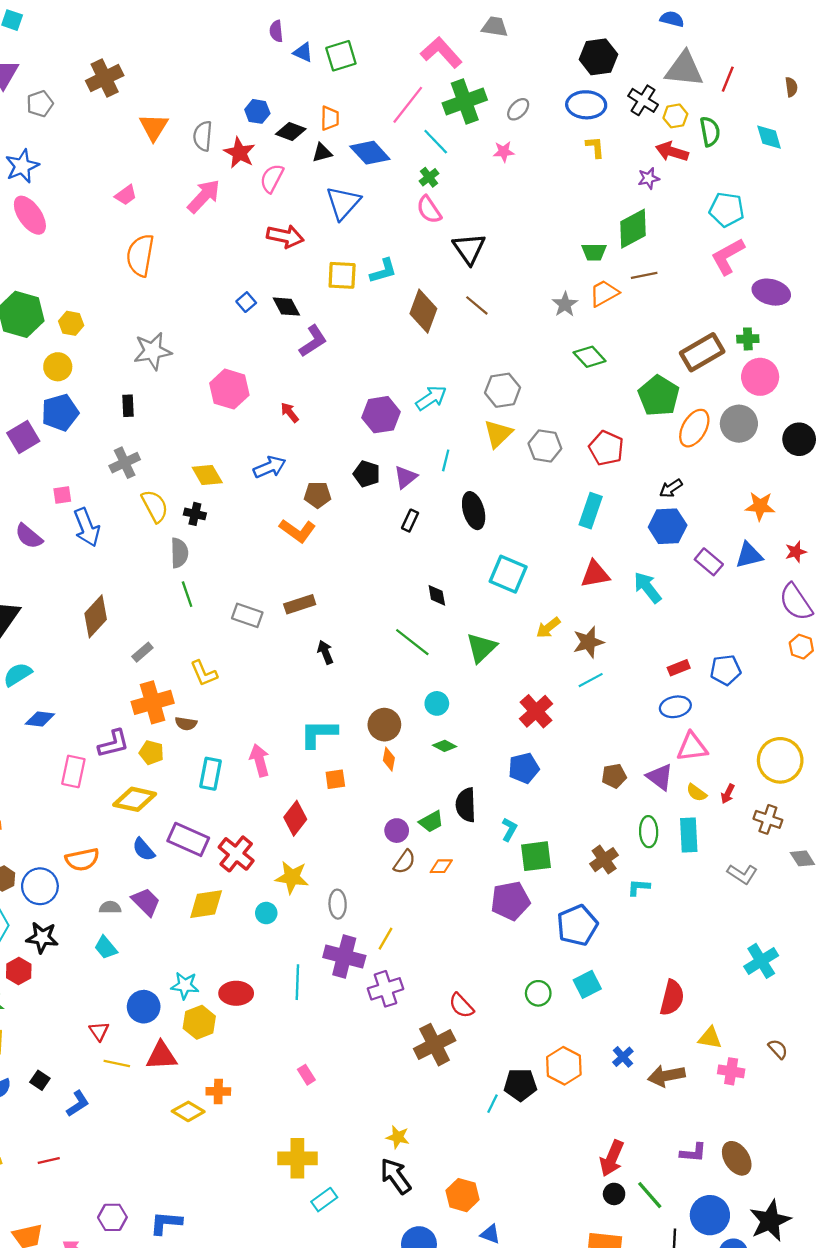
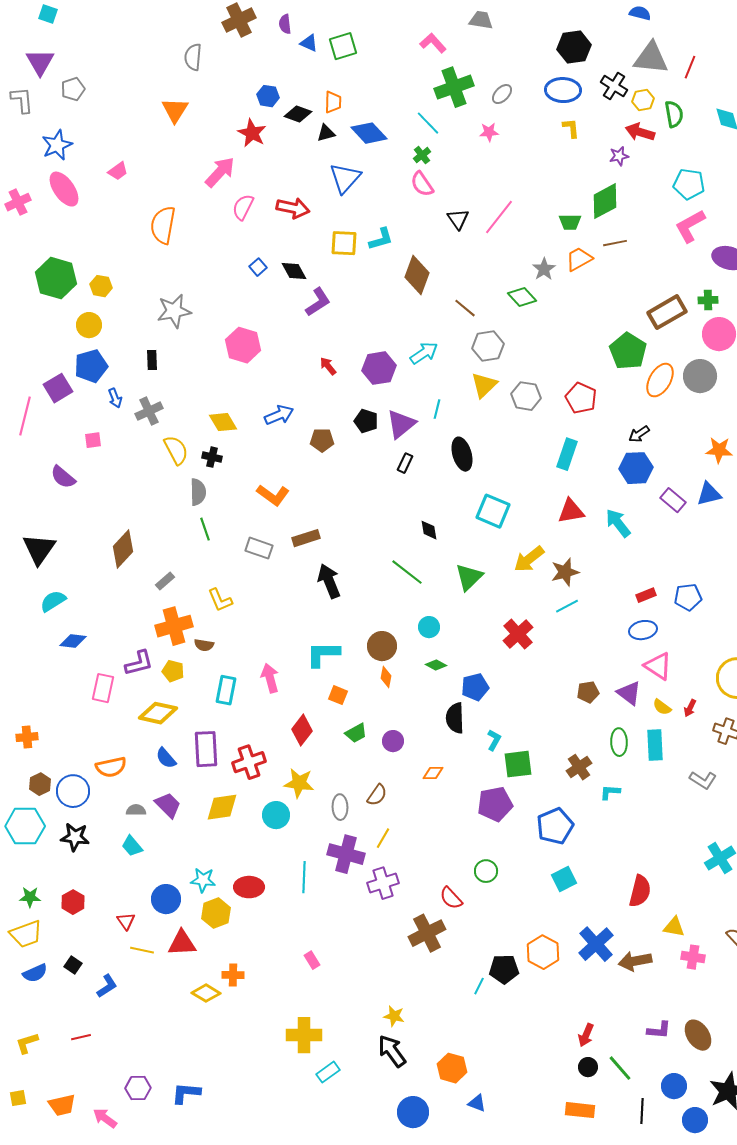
pink L-shape: (441, 52) -> (433, 43), size x0.7
brown cross: (105, 78) -> (239, 20), moved
pink line: (408, 105) -> (499, 217), moved
gray semicircle: (203, 136) -> (193, 57), moved
pink semicircle: (272, 178) -> (243, 207), moved
pink trapezoid: (126, 195) -> (118, 171), moved
black triangle: (469, 249) -> (458, 219), size x0.7
brown line: (477, 305) -> (465, 308), moved
green diamond: (590, 357) -> (522, 297), moved
red arrow: (290, 412) -> (328, 366), moved
purple triangle: (406, 477) -> (401, 424), size x1.4
blue arrow: (87, 527) -> (115, 398), moved, size x0.6
orange L-shape: (297, 531) -> (273, 495), moved
yellow arrow: (548, 628) -> (529, 559), size x1.4
black arrow: (325, 652) -> (329, 581), size x1.6
pink triangle: (692, 747) -> (658, 666), turned 40
blue pentagon: (524, 768) -> (475, 687), moved
orange square: (335, 779) -> (338, 695), turned 30
green trapezoid: (431, 822) -> (356, 733), moved
purple rectangle: (188, 839) -> (206, 749), turned 63
red cross: (236, 854) -> (249, 762), turned 32
brown semicircle: (404, 862) -> (377, 795), moved
cyan circle: (266, 913) -> (276, 815), size x1.4
red hexagon: (19, 971) -> (73, 902), moved
green circle: (538, 993) -> (486, 871), moved
blue cross: (623, 1057) -> (596, 944), size x1.8
red arrow: (612, 1158) -> (586, 1035), size x0.7
blue circle: (710, 1215) -> (674, 1086), size x0.7

